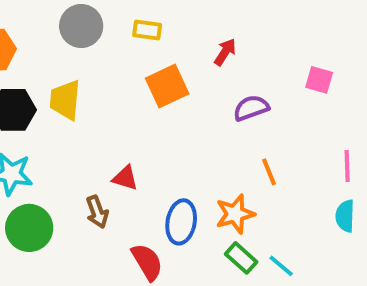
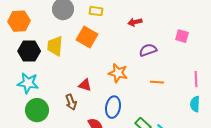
red arrow: (225, 52) -> (135, 22), turned -136
orange square: (167, 86) -> (87, 37), moved, turned -35
orange line: (269, 172) -> (157, 82), turned -64
orange star: (235, 214) -> (118, 73), moved, turned 30

